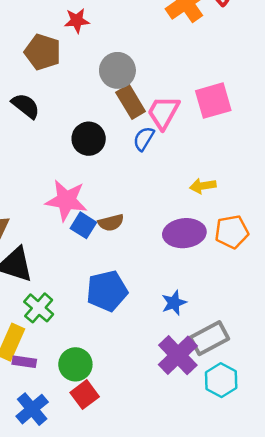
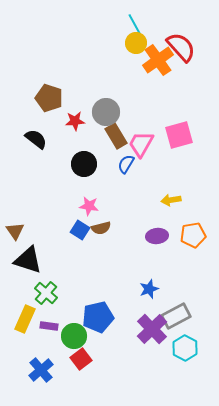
red star: (77, 21) -> (75, 121), moved
pink star: (66, 200) -> (89, 206), moved, size x0.6
purple ellipse: (184, 233) -> (157, 236), size x0.7
blue pentagon: (107, 291) -> (98, 317), moved
purple rectangle: (24, 362) -> (49, 326), moved

